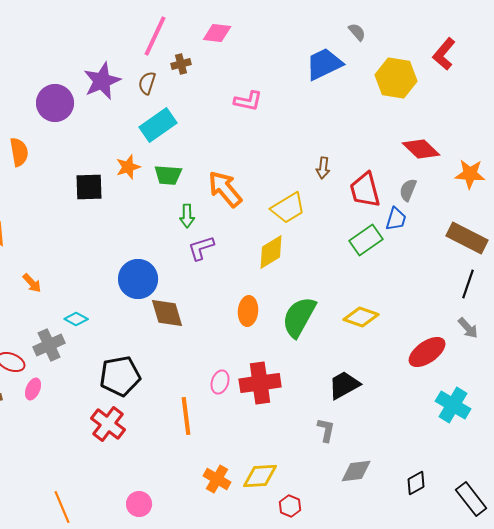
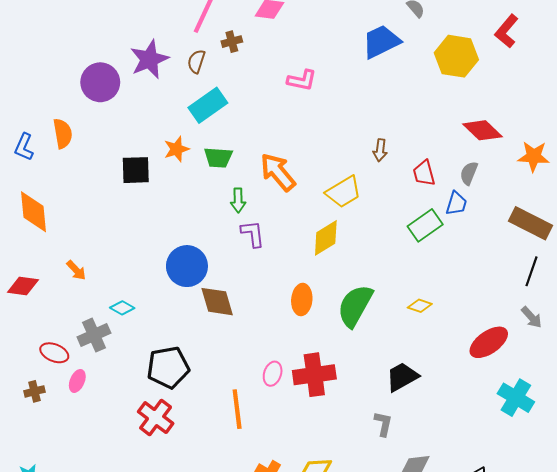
red trapezoid: (365, 190) -> (424, 173), size x0.7
purple L-shape: (201, 248) -> (253, 234), turned 100
yellow diamond: (361, 317) -> (420, 306), size x0.7

